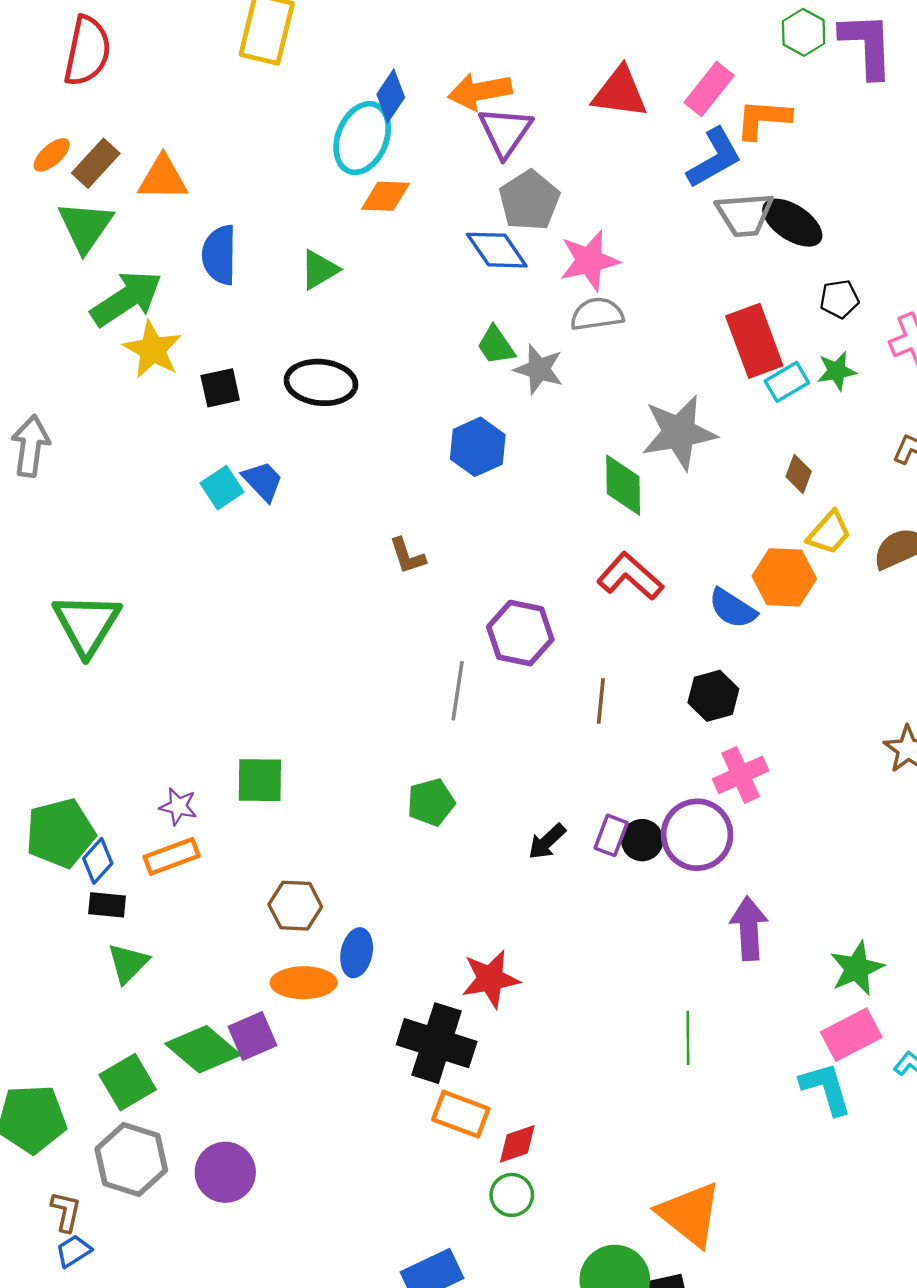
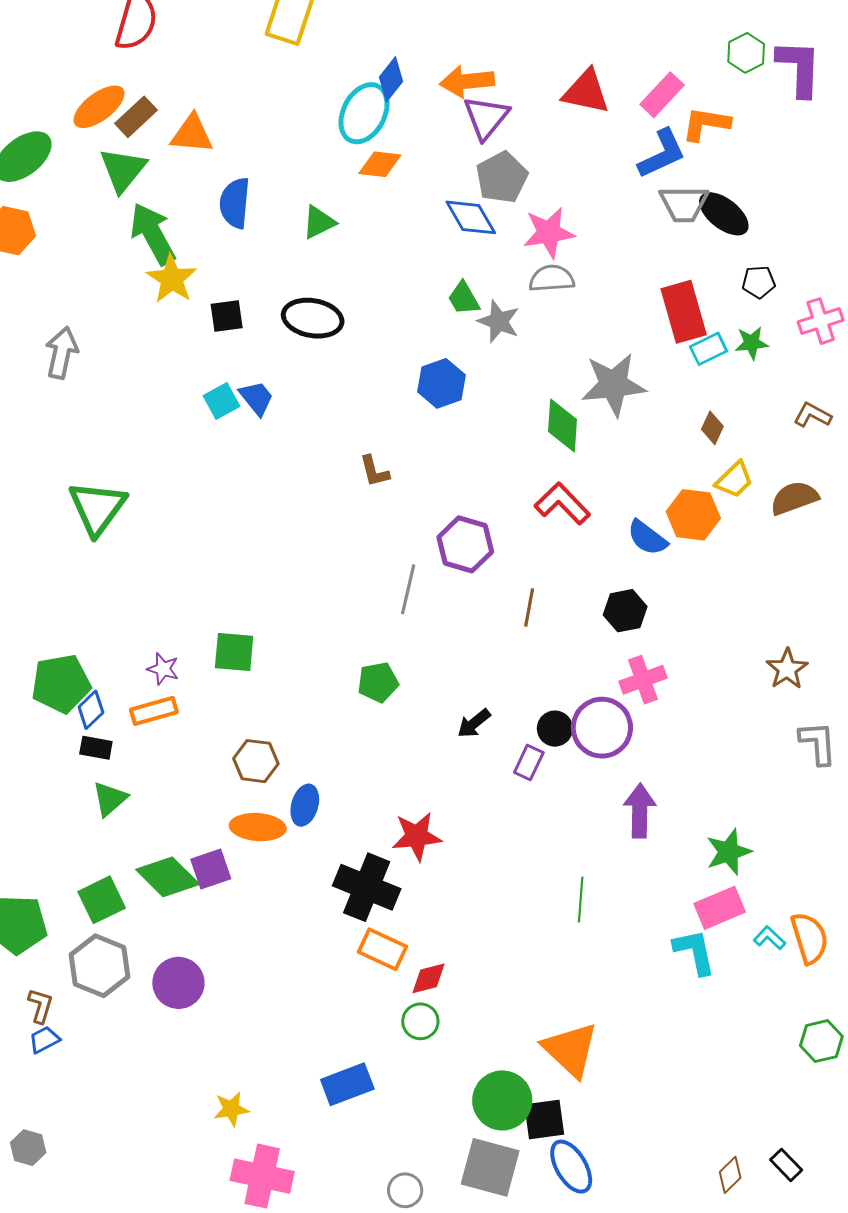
orange ellipse: (52, 155) -> (99, 107), size x1.6
green arrow: (126, 299) -> (153, 234), turned -90
purple rectangle: (611, 835) -> (529, 763), moved

